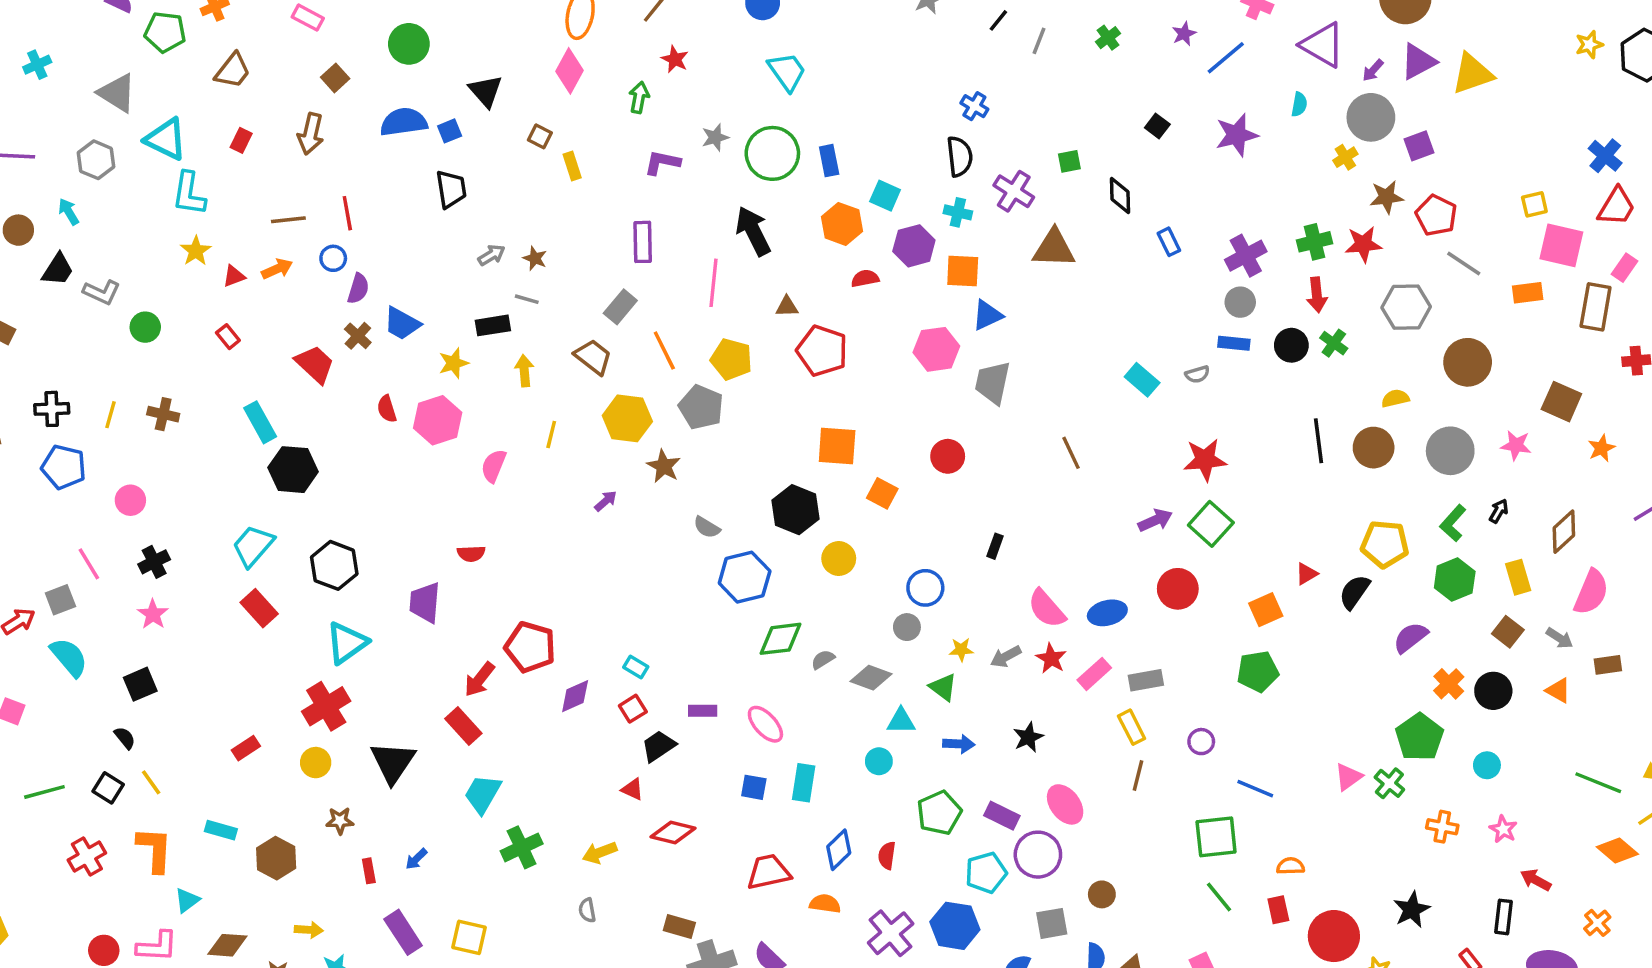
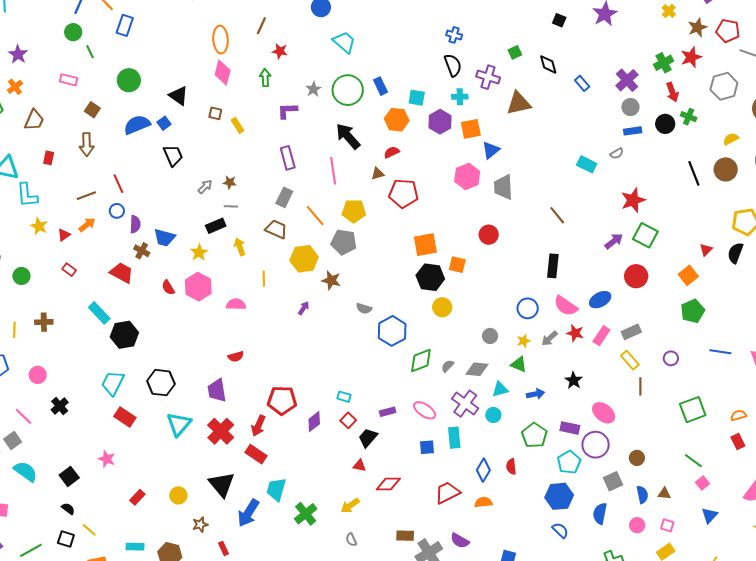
red semicircle: (865, 278) -> (392, 152), moved
pink semicircle: (494, 466) -> (236, 304), turned 84
black hexagon: (795, 510) -> (430, 277), moved
black rectangle: (995, 546) -> (553, 266), moved, size x1.6
blue circle: (925, 588) -> (528, 308), moved
pink star: (153, 614) -> (107, 459), moved
red cross: (326, 706) -> (221, 431), moved
blue line: (1255, 789) -> (720, 352), moved
blue arrow: (416, 859) -> (248, 513), moved, size x2.0
green line: (1219, 897) -> (693, 461), moved
purple cross: (891, 933) -> (465, 404), moved

